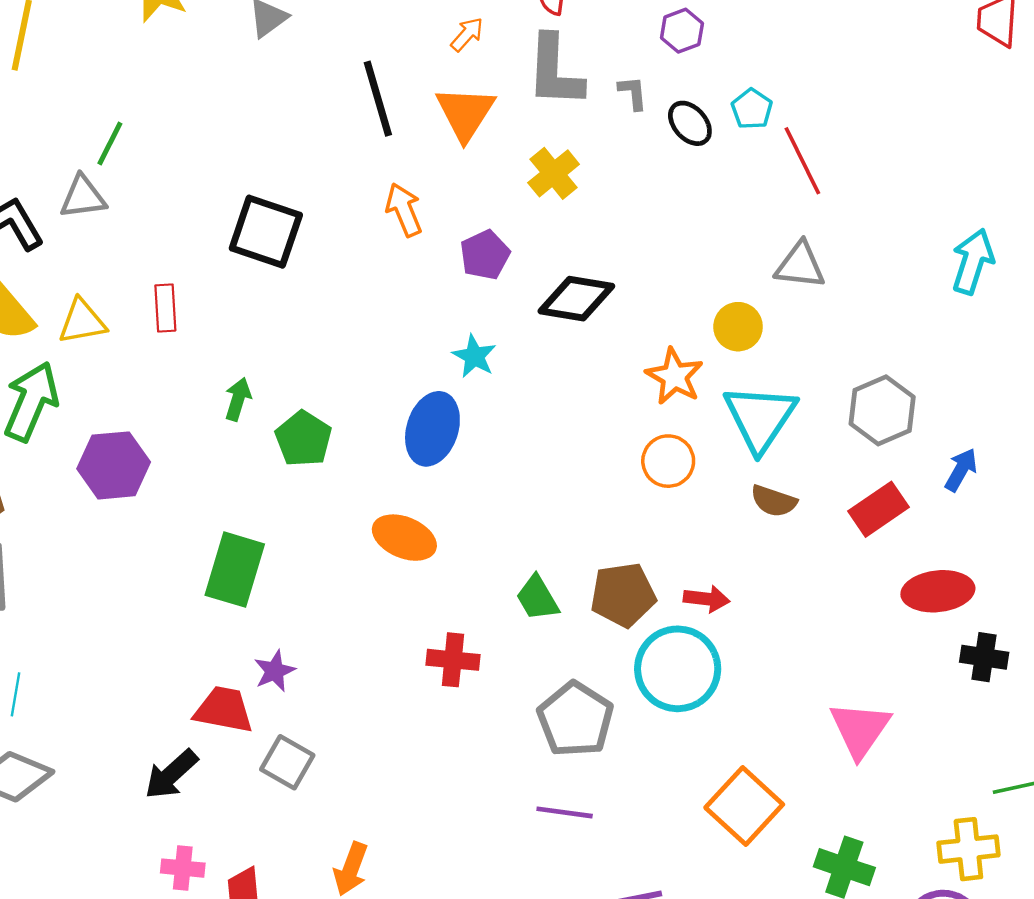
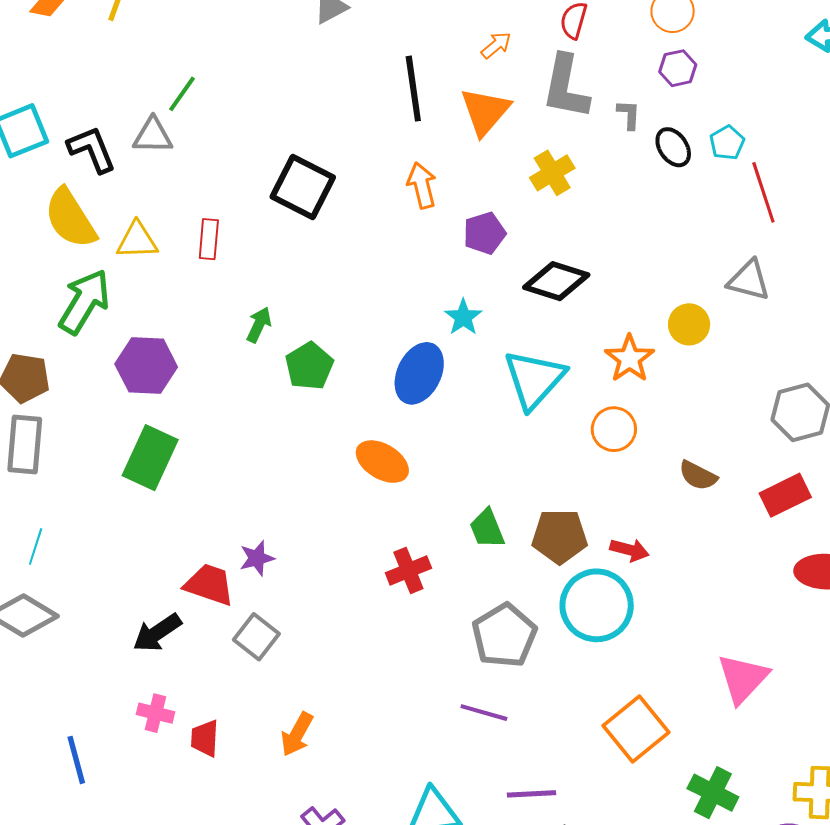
cyan triangle: (760, 418) -> (534, 379), moved
green rectangle: (235, 570) -> (150, 458), moved
red cross: (453, 660) -> (408, 570), turned -36

